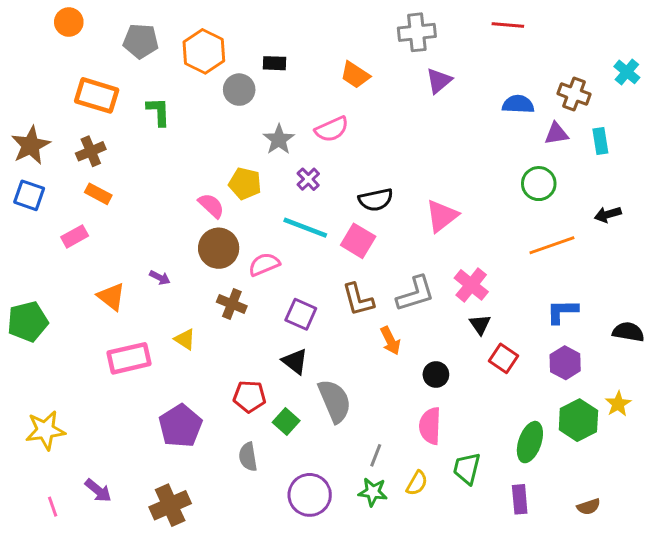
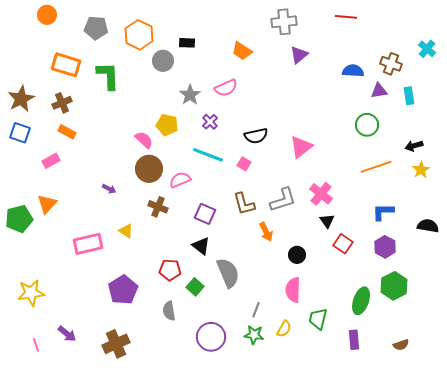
green L-shape: (158, 112) -> (108, 76), size x1.4
pink square: (358, 241) -> (244, 164), size x0.6
orange triangle: (111, 297) -> (47, 204), moved, turned 35
yellow star: (618, 404) -> (421, 170), moved

